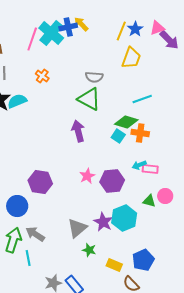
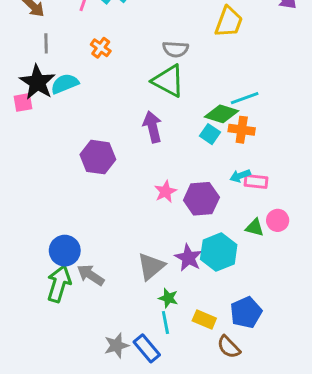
cyan line: (142, 99) -> (245, 98), moved
purple hexagon: (40, 182) -> (98, 157), moved
blue circle: (17, 206) -> (65, 251), moved
cyan line: (28, 258) -> (165, 322), moved

